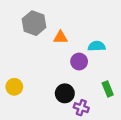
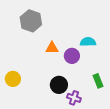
orange triangle: (60, 37) -> (52, 48), moved

